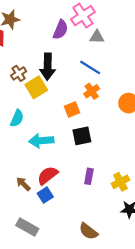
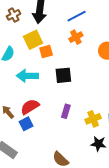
blue line: (90, 67) -> (77, 16), turned -66
yellow square: (36, 87) -> (33, 40), moved
orange square: (72, 110) -> (46, 52), moved

